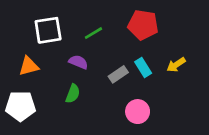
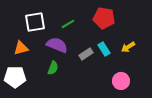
purple semicircle: (78, 62) -> (57, 45), size x1.5
pink circle: (138, 112) -> (121, 81), moved

